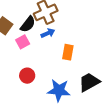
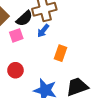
blue arrow: (48, 33) -> (43, 31), turned 144

